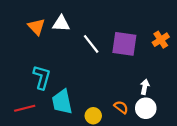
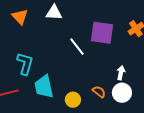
white triangle: (61, 24) -> (54, 13), moved
white line: (91, 44) -> (77, 47), moved

